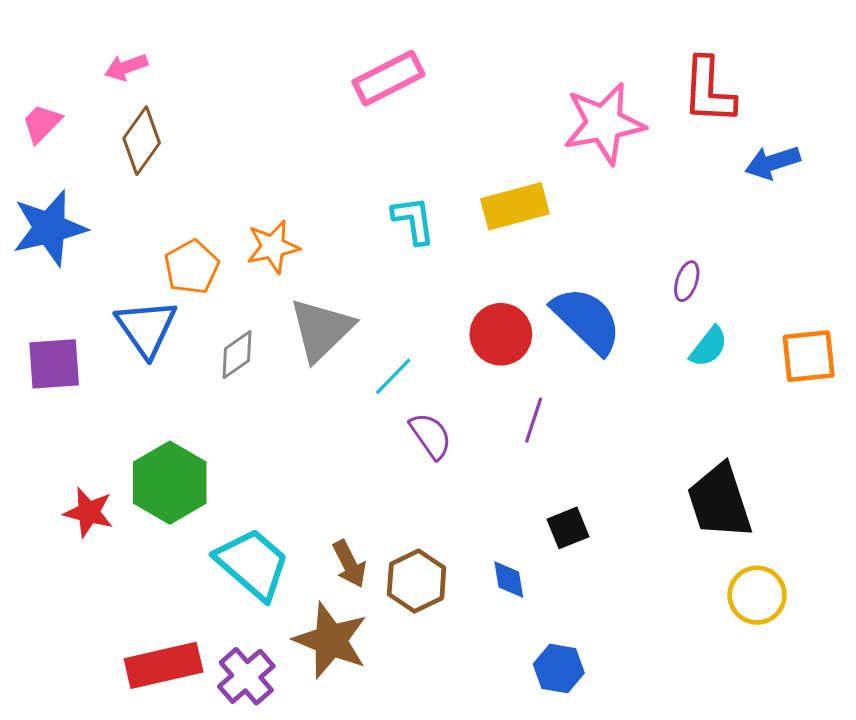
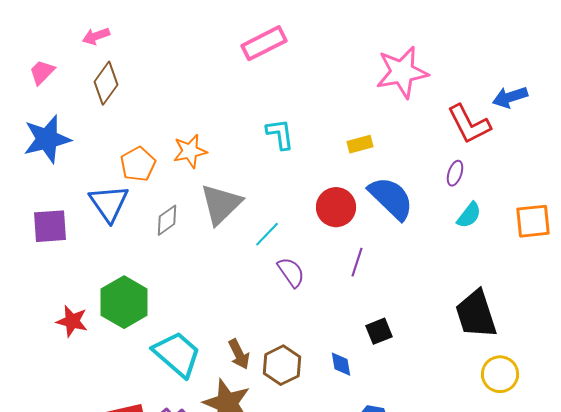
red L-shape: (709, 91) -> (469, 124), moved, turned -30
yellow rectangle: (515, 206) -> (360, 144), moved, size x0.6

